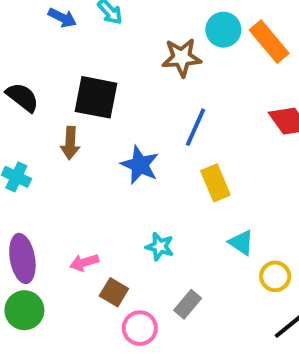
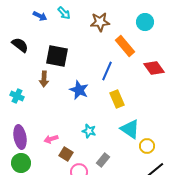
cyan circle: (223, 30) -> (145, 22), moved
orange rectangle: (269, 42) -> (125, 46), moved
brown star: (182, 57) -> (100, 22), moved
black semicircle: (22, 97) -> (20, 45), moved
cyan triangle: (241, 243) -> (130, 129), size x1.5

